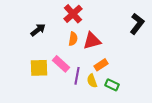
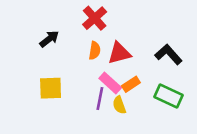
black L-shape: (137, 24) -> (169, 54), moved, turned -80
pink rectangle: (61, 64) -> (110, 83), moved
green rectangle: (112, 85) -> (169, 96), moved, size x1.5

